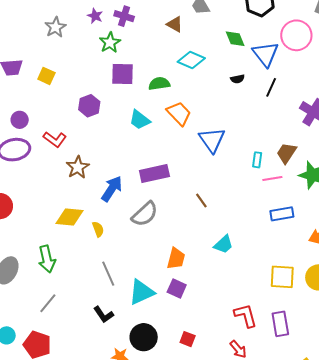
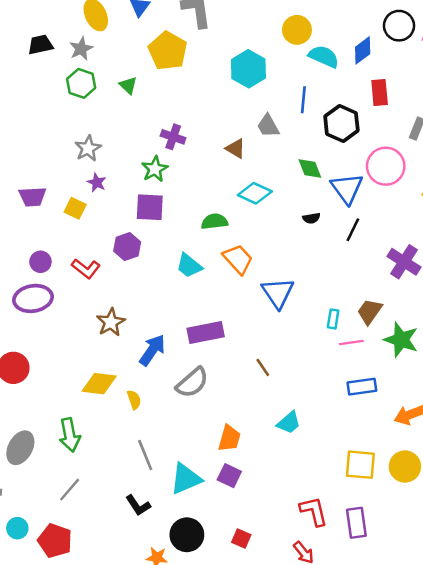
purple star: (95, 16) -> (97, 182), moved
purple square: (123, 74) -> (150, 207), moved
red L-shape: (55, 139) -> (86, 269), moved

